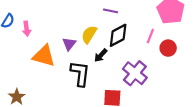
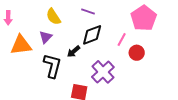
yellow semicircle: (89, 34) -> (53, 17), moved, turned -72
orange triangle: (44, 56) -> (21, 45), turned -30

